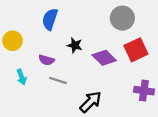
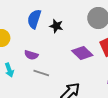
black star: (75, 45) -> (56, 26), moved

